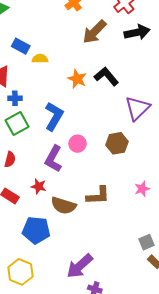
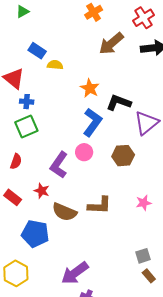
black L-shape: (106, 76) -> (119, 103), moved, turned -35
blue L-shape: (54, 116) -> (92, 122), moved

